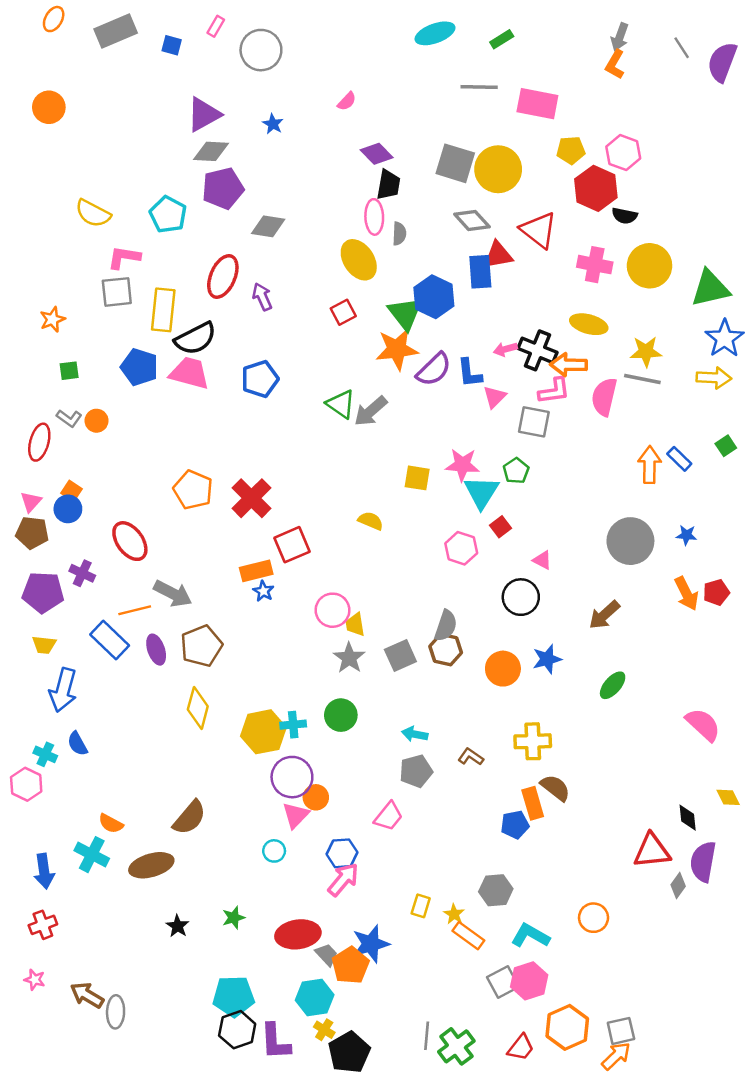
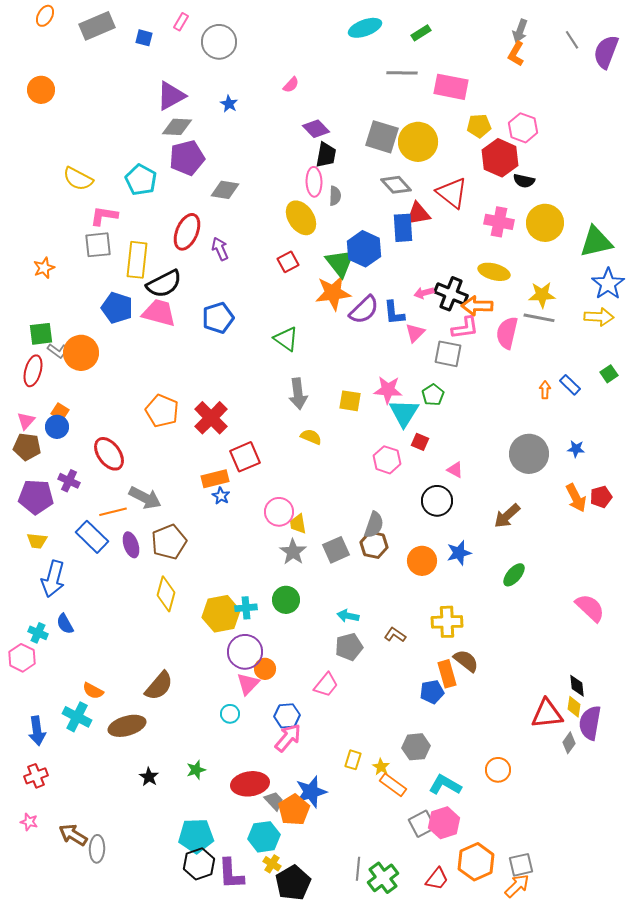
green square: (69, 371) -> (41, 334), moved, size x1.4
gray arrow: (371, 411) -> (298, 394), moved, turned -56
orange circle: (97, 421) -> (81, 353), size x1.8
orange arrow: (650, 465) -> (545, 390), size x0.6
red square: (501, 527) -> (420, 442), turned -30
yellow diamond: (728, 797) -> (574, 707), moved, turned 35

